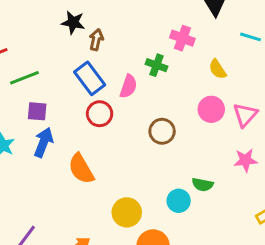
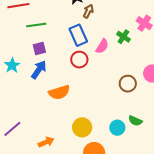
purple square: (37, 111) -> (39, 49), turned -32
brown circle: (162, 131) -> (128, 84), moved
orange semicircle: (81, 169) -> (59, 92), turned -90

